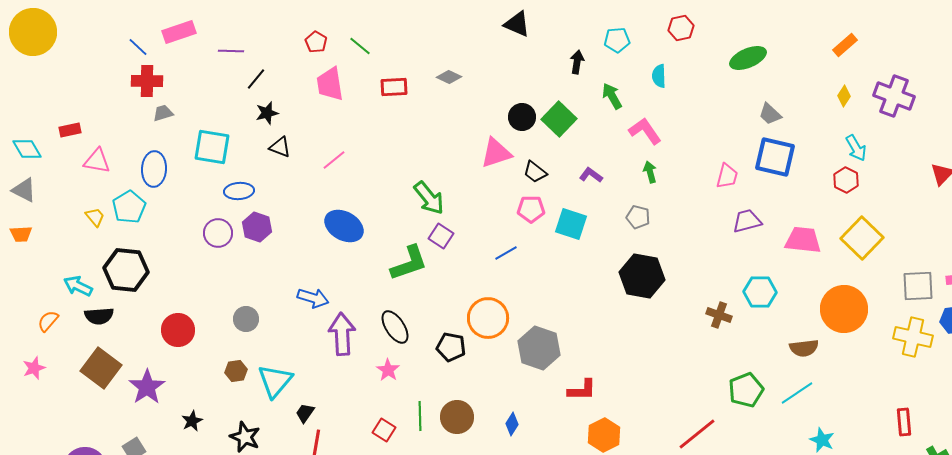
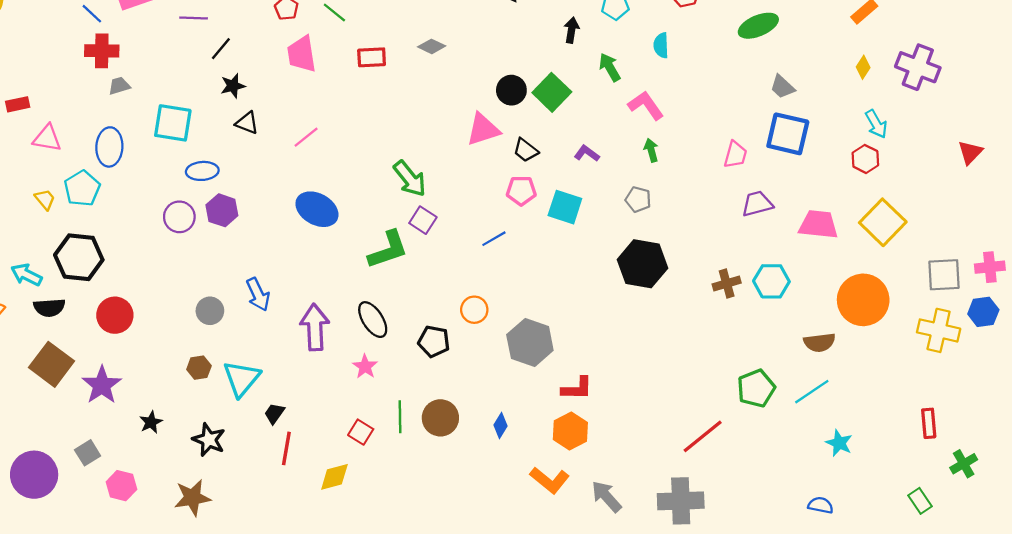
blue arrow: (313, 298) -> (258, 294), moved, turned 48
brown cross: (719, 315) -> (727, 283), moved, turned -35
orange circle: (488, 318) -> (474, 310), size x0.6
red circle: (178, 330) -> (115, 315), moved
orange hexagon: (604, 435) -> (570, 431), moved

